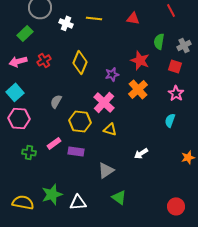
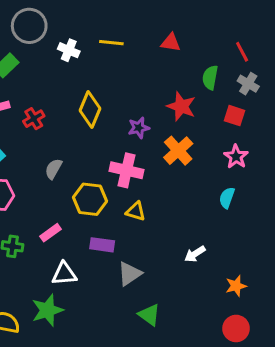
red line: (171, 10) -> (242, 52), moved
gray cross: (184, 45) -> (248, 84), turned -32
red cross: (44, 60) -> (34, 119), moved
pink cross: (104, 102) -> (127, 170), turned -30
purple rectangle: (76, 151) -> (102, 245), moved
white arrow: (141, 153) -> (195, 254), moved
orange star: (188, 157) -> (236, 286), moved
white triangle: (78, 202) -> (64, 274), moved

